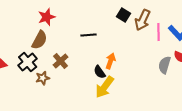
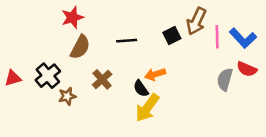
black square: (124, 15) -> (172, 36), moved, turned 32
brown semicircle: (40, 40) -> (80, 47), moved
brown cross: (61, 61) -> (102, 79), moved
orange arrow: (111, 61) -> (155, 74), turned -126

